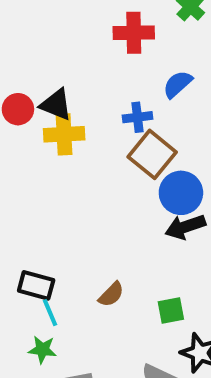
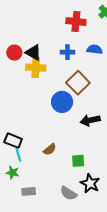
blue semicircle: (178, 84) -> (95, 49), turned 42
blue cross: (137, 117) -> (67, 52), moved
blue circle: (181, 193) -> (62, 102), moved

